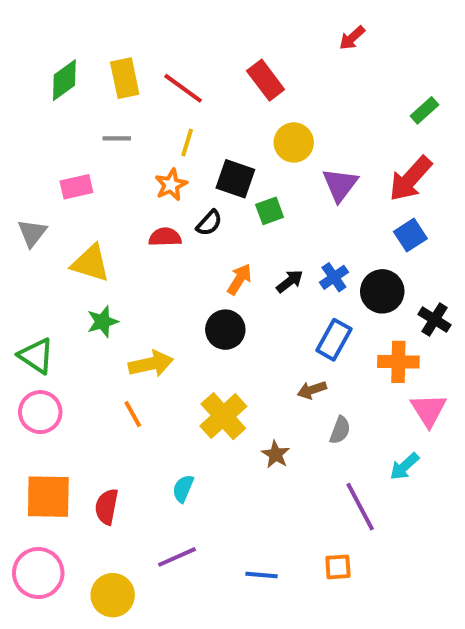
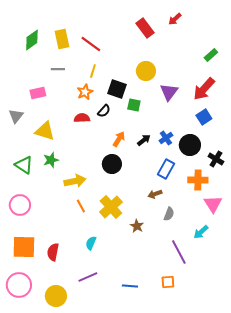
red rectangle: (266, 80) -> (145, 28), moved
green square: (270, 211) -> (134, 105), turned 32
green triangle: (36, 356) -> (24, 165), moved
orange line: (133, 414) -> (81, 206), moved

